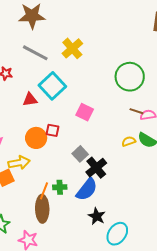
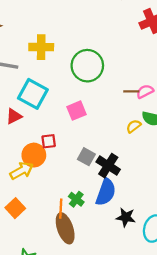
yellow cross: (72, 48) -> (41, 47), turned -30
green circle: (130, 77) -> (87, 66), moved
pink square: (85, 112) -> (77, 111), turned -30
yellow arrow: (19, 163) -> (22, 171), moved
green cross: (60, 187) -> (76, 199), turned -32

